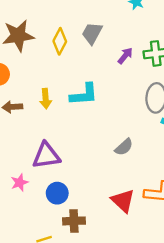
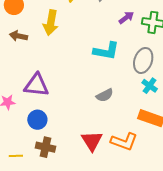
cyan L-shape: (84, 94) -> (106, 51), moved
yellow arrow: (46, 99) -> (51, 23), moved, size x1.4

